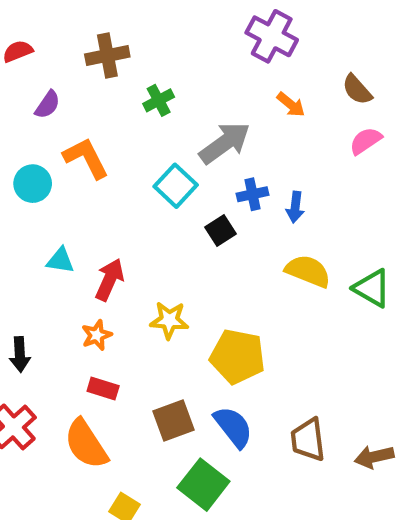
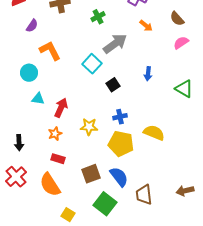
green cross: (159, 100) -> (98, 17), moved
cyan circle: (33, 184) -> (29, 73), moved
blue cross: (252, 194) -> (120, 117), moved
yellow semicircle: (308, 271) -> (154, 133), moved
green triangle: (372, 288) -> (184, 89), moved
brown trapezoid: (308, 440) -> (144, 195), moved

